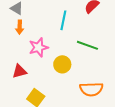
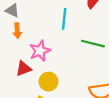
yellow circle: (62, 64) -> (48, 82), moved
red triangle: (20, 71) -> (24, 68), moved

